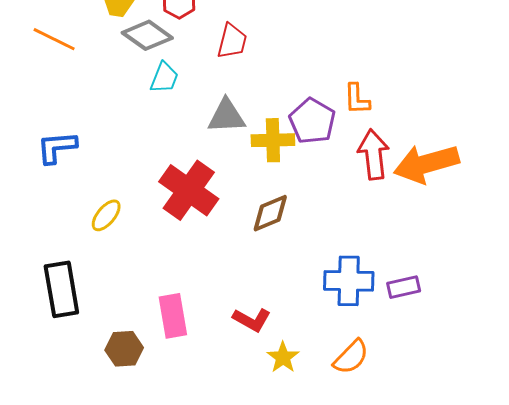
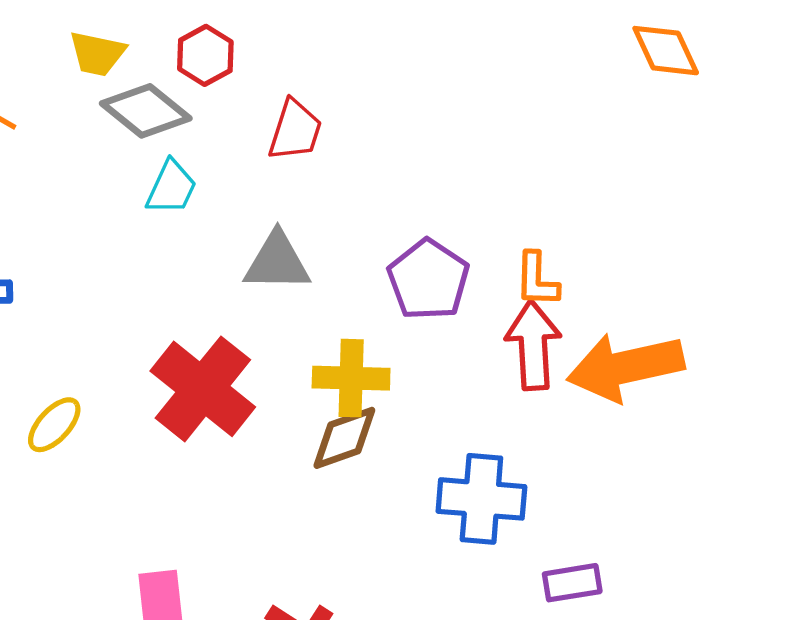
orange L-shape: (357, 99) -> (537, 280), moved
yellow cross: (273, 140) -> (351, 378), moved
blue cross: (349, 281) -> (481, 499), moved

